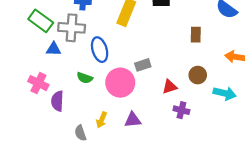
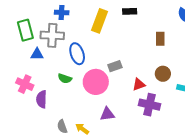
green rectangle: (41, 21) -> (25, 30), turned 40
purple cross: (181, 110) -> (149, 105), size x1.5
yellow arrow: (102, 120) -> (82, 129), moved, turned 104

